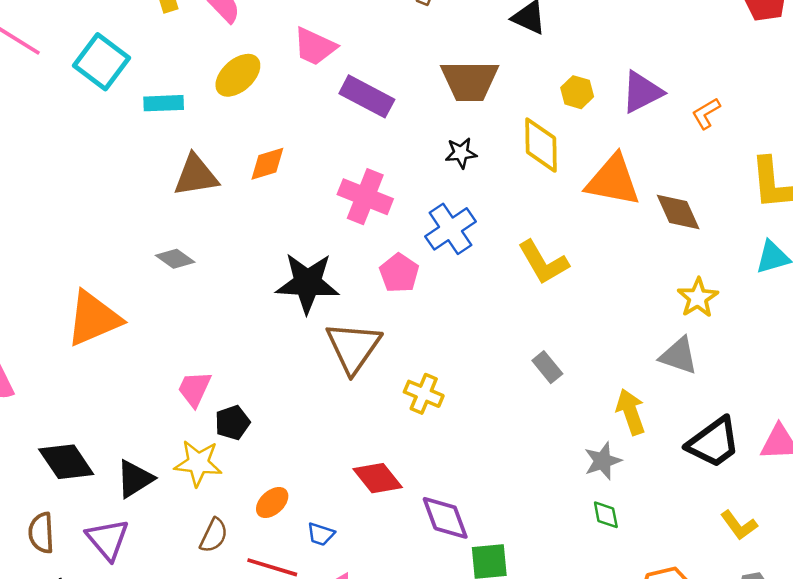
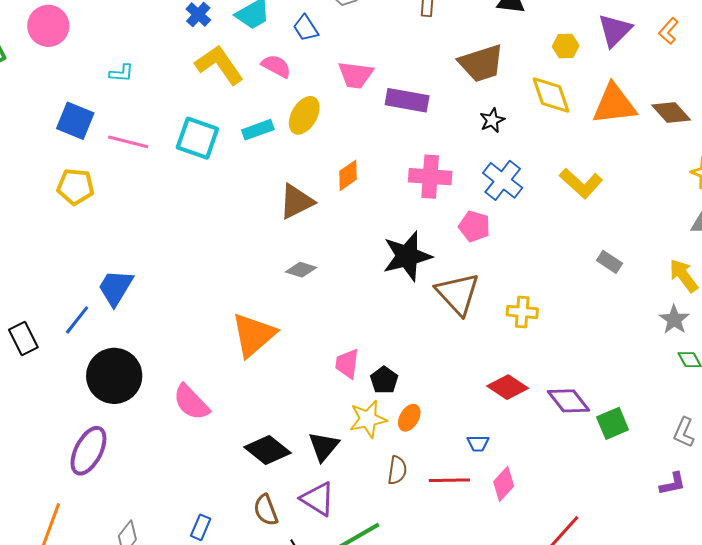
cyan rectangle: (164, 103) -> (258, 130), moved
orange ellipse: (272, 503) -> (409, 418), moved

